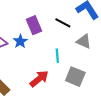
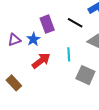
red arrow: (39, 79) -> (41, 61), moved

